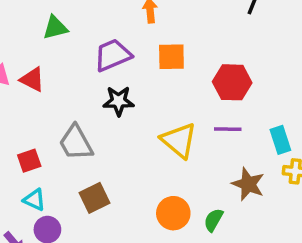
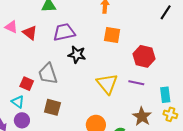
purple trapezoid: (113, 55) -> (64, 32), moved
red square: (29, 161) -> (27, 84), moved, turned 32
brown square: (95, 198) -> (52, 107), turned 30

